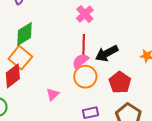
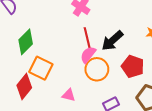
orange square: (20, 58) -> (41, 68), moved
pink triangle: (53, 94) -> (69, 95), turned -48

